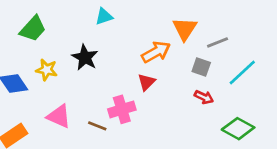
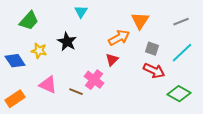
cyan triangle: (104, 16) -> (81, 12), turned -40
gray line: (218, 42) -> (181, 22), moved
red arrow: (204, 97) -> (154, 71), size x1.5
pink cross: (122, 109) -> (94, 80), turned -36

